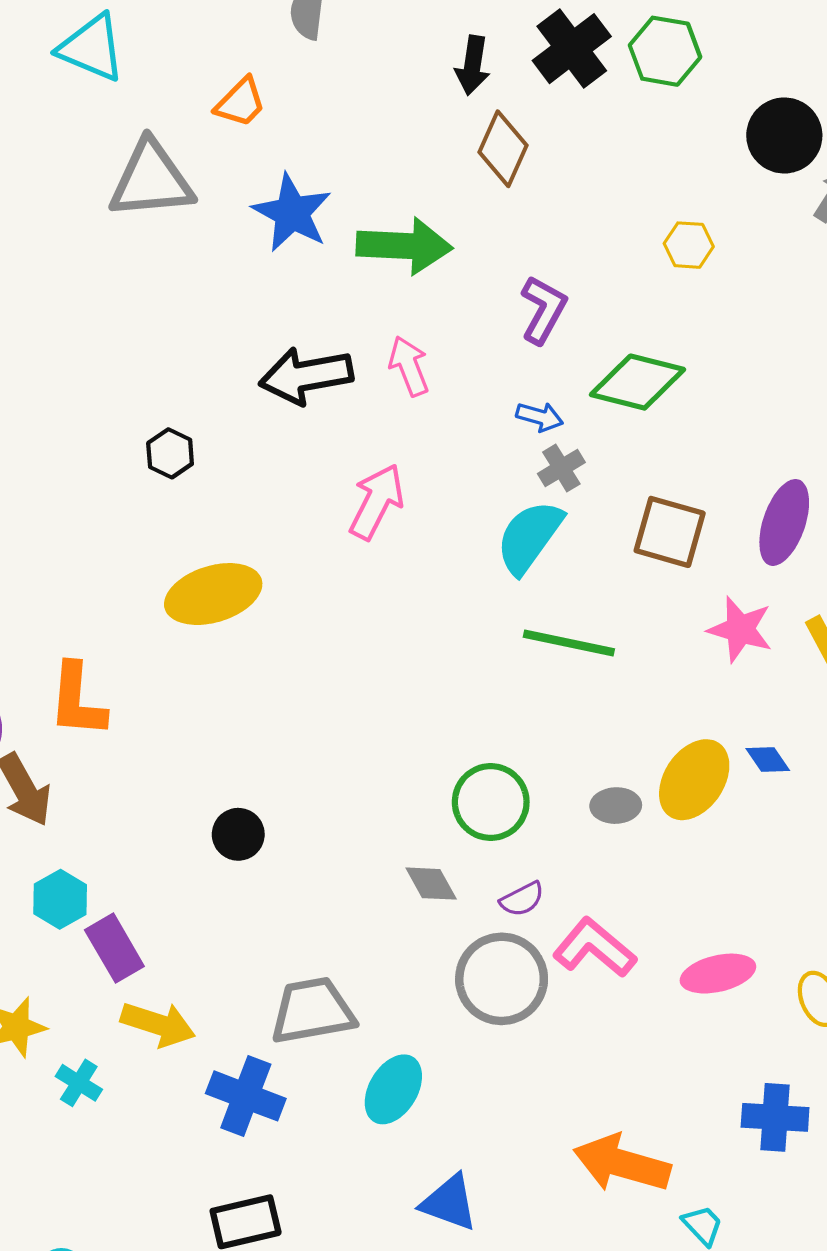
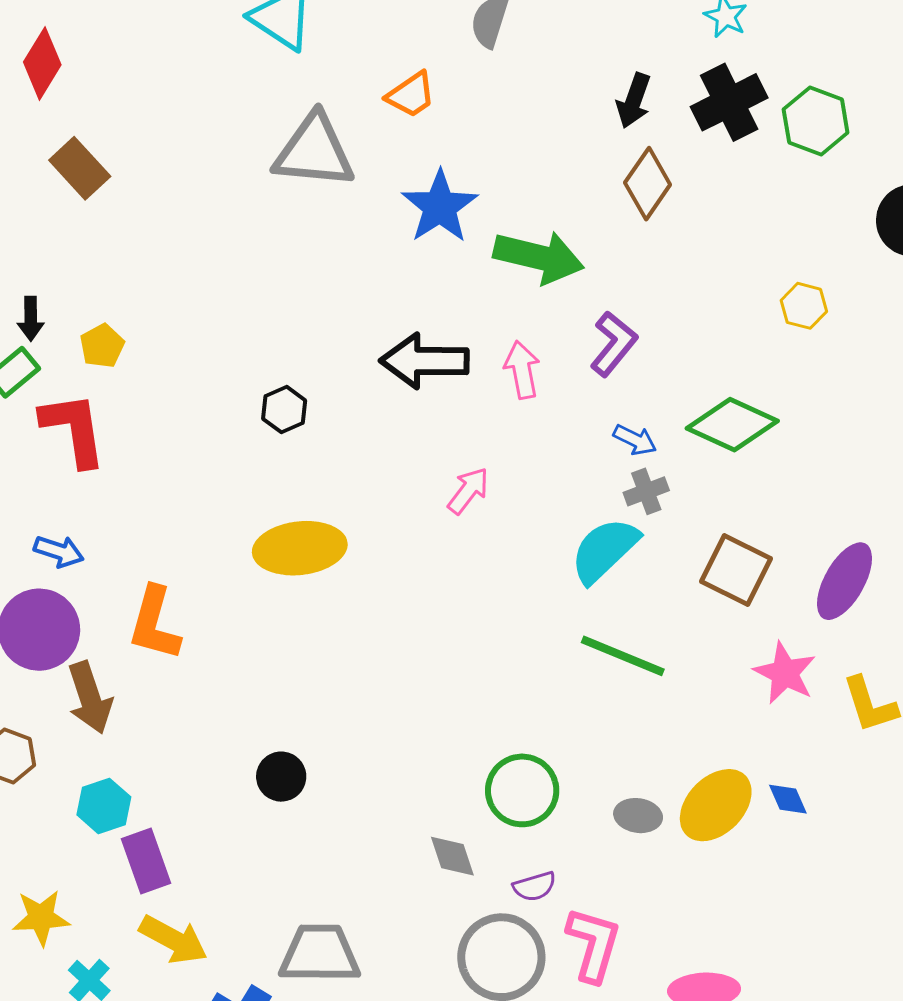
purple L-shape: (543, 310) -> (613, 344), moved
pink arrow: (377, 502) -> (468, 491), size x0.7
pink L-shape: (594, 948) -> (593, 944), turned 56

